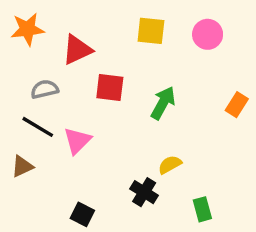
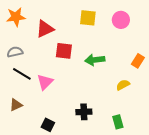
gray semicircle: (45, 89) -> (15, 52), moved
green arrow: (163, 103) -> (95, 60), turned -126
yellow semicircle: (170, 165) -> (123, 85), moved
brown triangle: (22, 166) -> (16, 105), moved
black cross: (144, 192) -> (84, 112), turned -35

